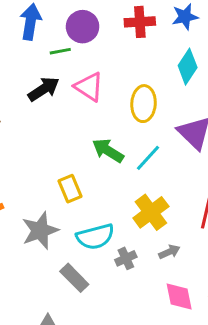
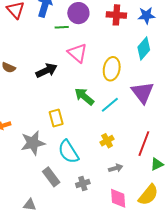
black arrow: (44, 89) -> (46, 71), moved
yellow cross: (151, 212) -> (107, 141), size x0.6
cyan semicircle: (95, 237) -> (68, 152), turned 65
gray cross: (126, 258) -> (83, 183), moved

